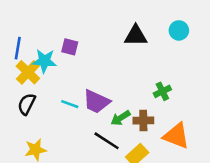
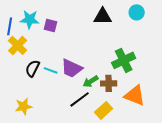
cyan star: (44, 61) -> (30, 19), moved
green cross: (162, 91) -> (124, 60), size x1.6
black semicircle: (27, 104) -> (33, 68), moved
black line: (107, 141) -> (80, 99), turned -70

